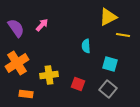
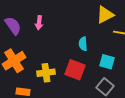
pink arrow: (42, 25) -> (39, 23), turned 144
red square: (78, 84) -> (75, 70), moved, size x1.5

